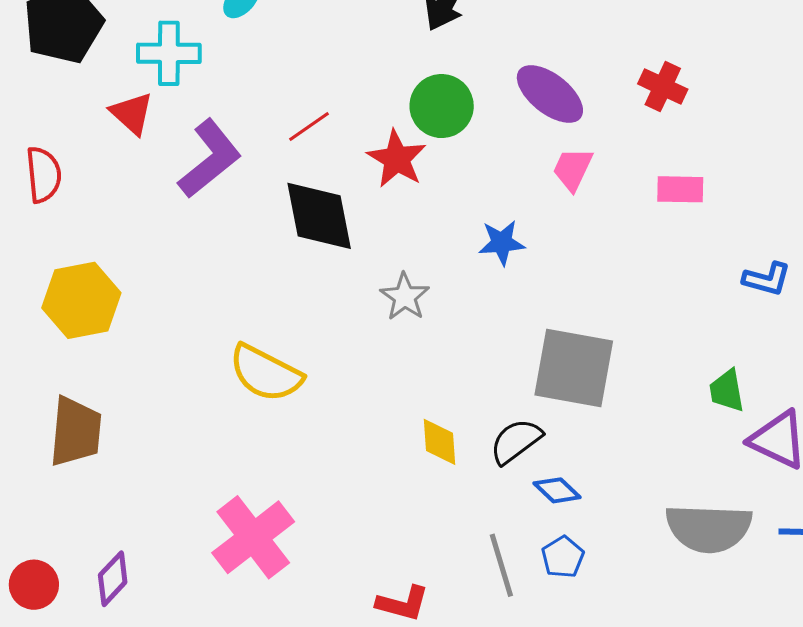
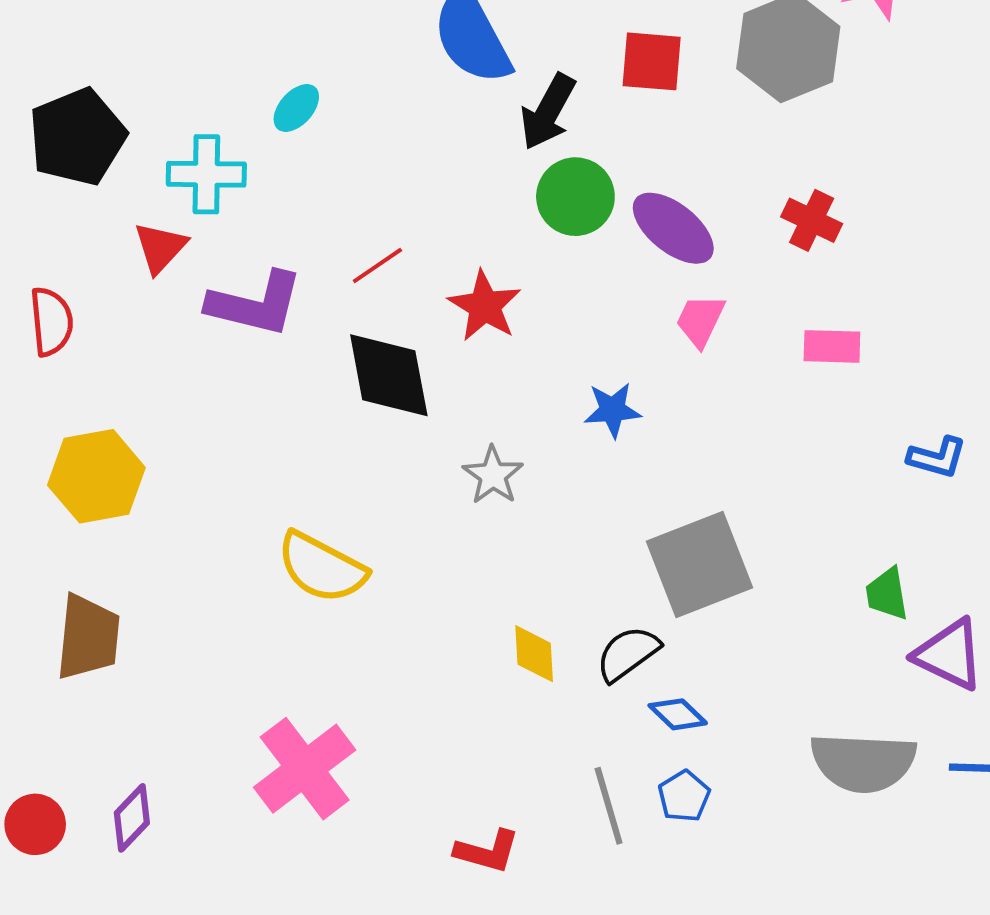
green circle: (442, 106) -> (575, 197), moved
red triangle: (132, 113) -> (160, 247), turned 30
purple L-shape: (210, 159) -> (255, 304), turned 52
gray square: (574, 368) -> (699, 564), turned -32

